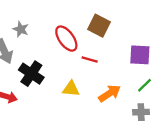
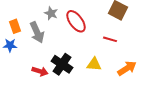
red ellipse: (66, 39) -> (76, 21), moved
black cross: (31, 74) -> (62, 64), moved

